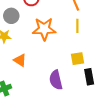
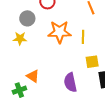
yellow line: (77, 26) -> (83, 37), moved
orange triangle: (20, 60) -> (33, 76), moved

